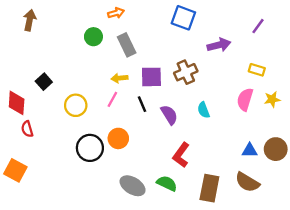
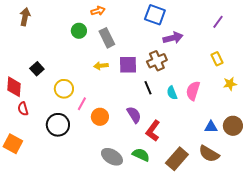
purple arrow: (219, 45) -> (173, 38), moved
yellow rectangle: (257, 70) -> (217, 59), turned 48
pink line: (112, 99) -> (82, 104), moved
pink semicircle: (245, 99) -> (193, 91), moved
black line: (142, 104) -> (148, 88), moved
purple semicircle: (169, 115) -> (134, 115), moved
black circle: (90, 148) -> (58, 125), moved
brown rectangle: (209, 188) -> (177, 159), turned 30

